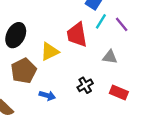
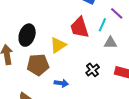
cyan line: (101, 21) -> (102, 25), moved
brown pentagon: (24, 71) -> (38, 65), turned 30

